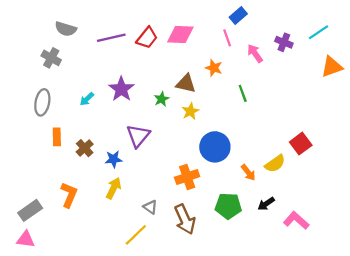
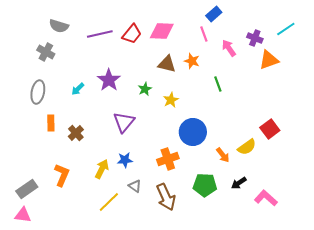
orange triangle: (332, 67) -> (269, 60), moved
brown triangle: (186, 83) -> (167, 64), moved
blue star: (114, 159) -> (125, 160), moved
yellow line: (136, 235) -> (109, 202), moved

